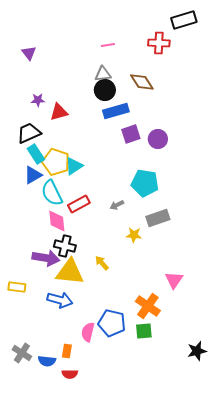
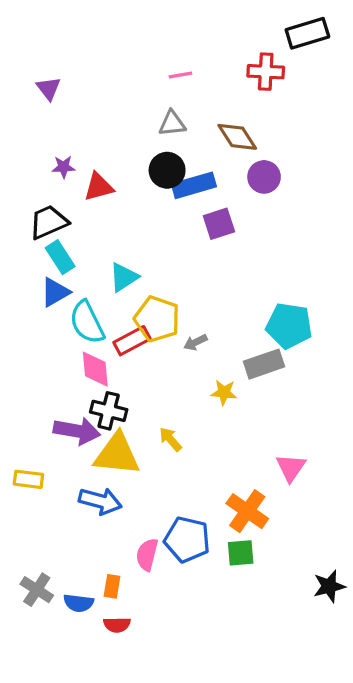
black circle: (105, 90) -> (167, 170), moved
purple circle: (158, 139) -> (264, 177), moved
yellow pentagon: (56, 162) -> (157, 319), moved
cyan pentagon: (145, 183) -> (289, 326), moved

